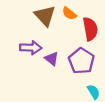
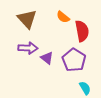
brown triangle: (45, 16) -> (27, 19), moved

